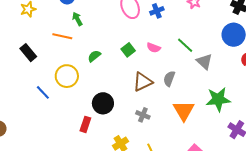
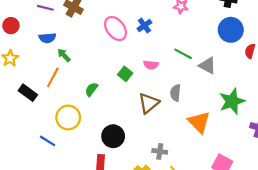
orange line: (62, 36) -> (53, 77), turned -60
black rectangle: (28, 53) -> (28, 93), moved
gray cross: (143, 115) -> (160, 151), moved

